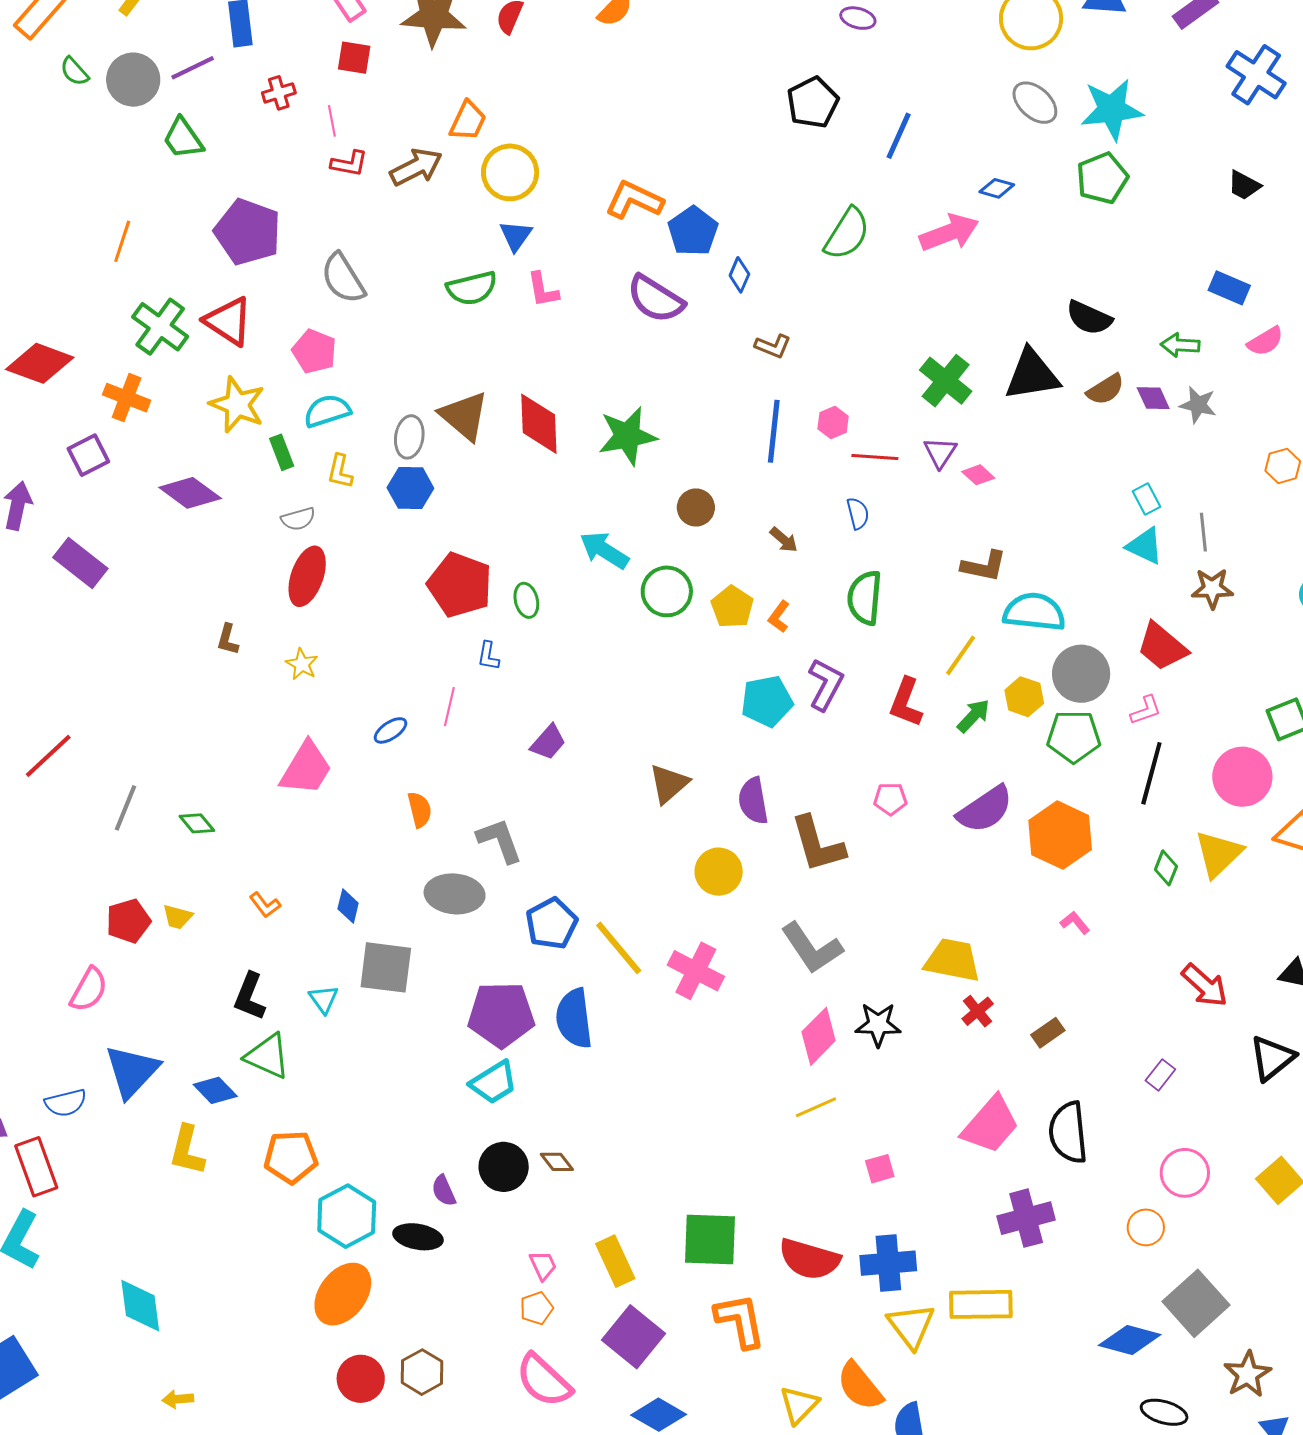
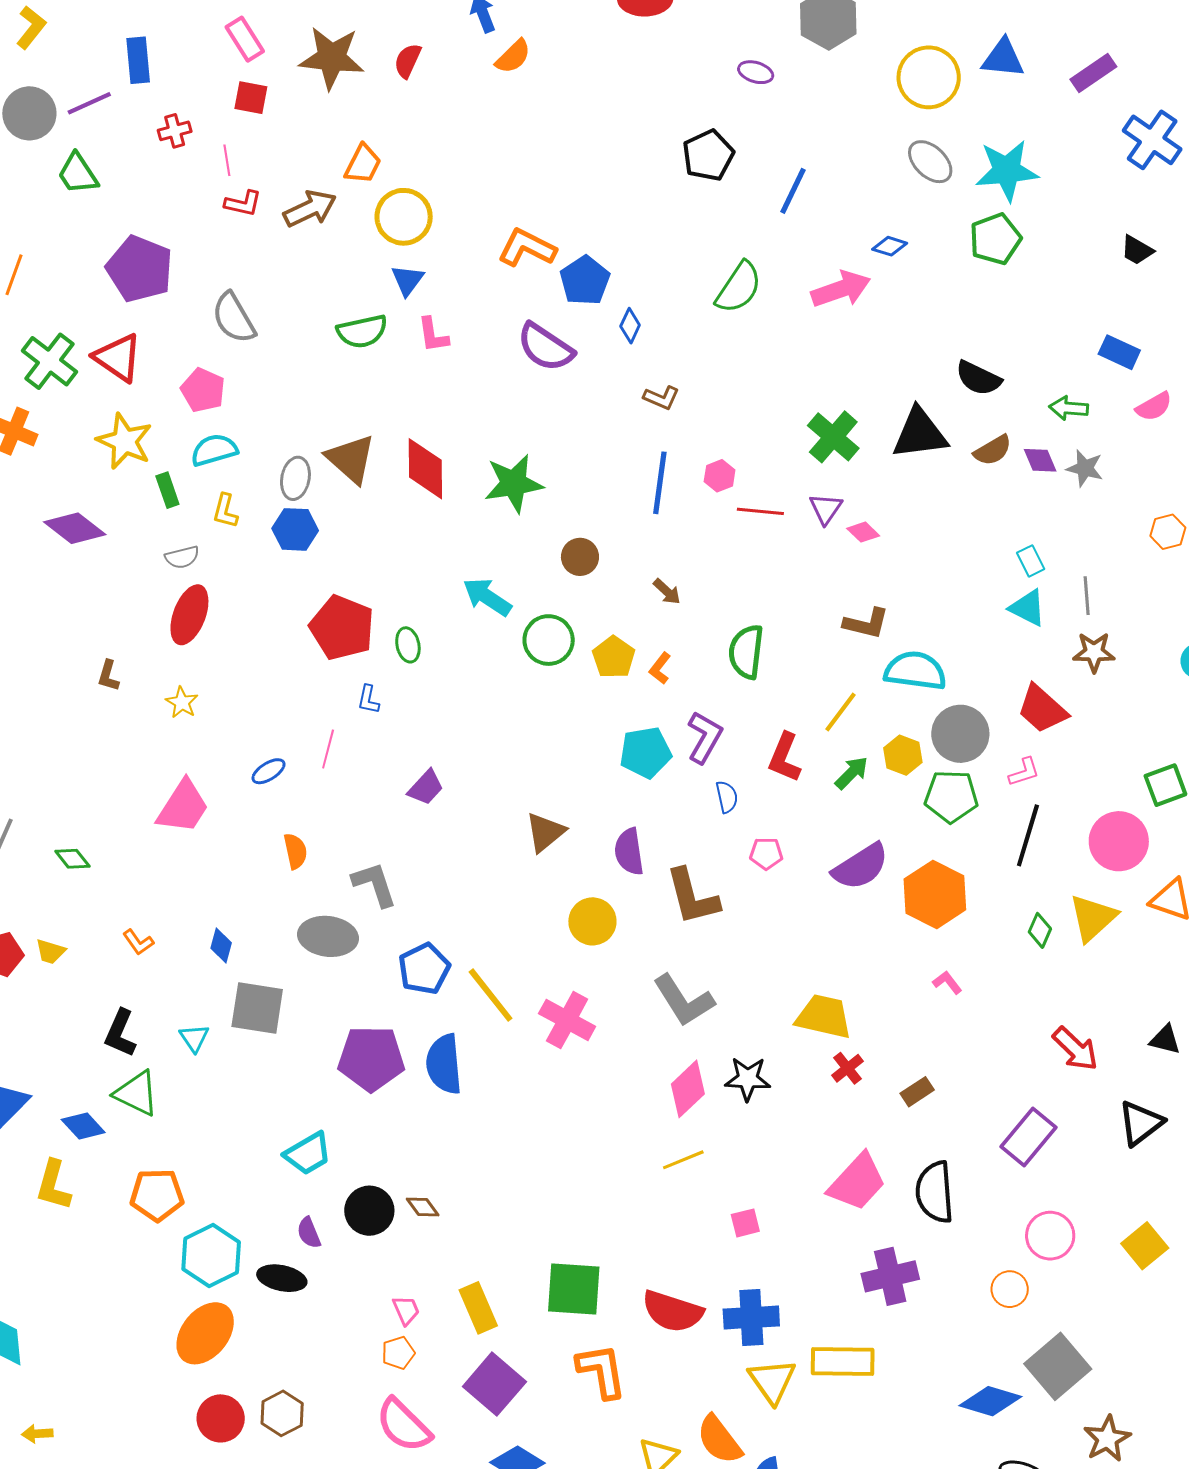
blue semicircle: (858, 513) -> (727, 797), moved
purple rectangle: (1160, 1075) -> (1028, 1137), size x1.8
cyan trapezoid: (494, 1082) -> (308, 1154), moved

